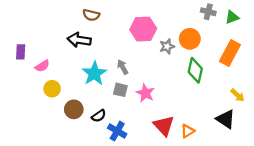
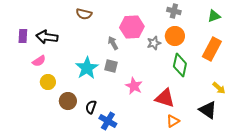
gray cross: (208, 12) -> (174, 11), moved
black arrow: (79, 40) -> (47, 37), moved
purple rectangle: (21, 52) -> (23, 36), moved
gray arrow: (123, 67) -> (113, 43), moved
gray square: (120, 90) -> (111, 66), moved
black semicircle: (99, 116) -> (91, 107), turned 144
red triangle: (164, 126) -> (165, 98), moved, turned -30

